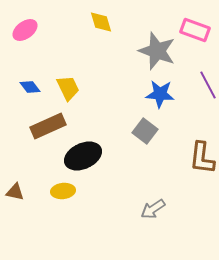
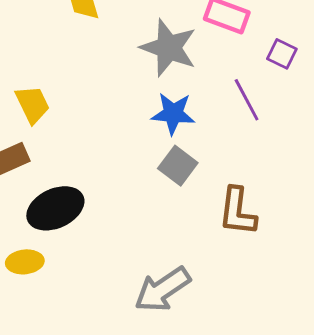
gray square: (145, 131) -> (178, 166), moved
gray arrow: (153, 209) -> (162, 289), size x1.5

